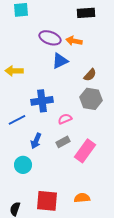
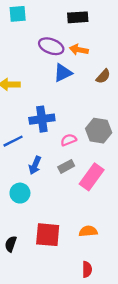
black rectangle: (86, 13) -> (78, 17), moved
brown semicircle: (90, 75) -> (103, 76), moved
gray hexagon: (91, 99) -> (99, 131), moved

